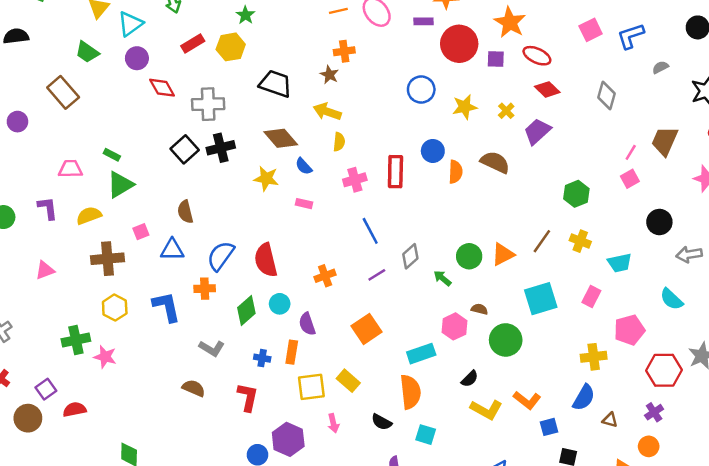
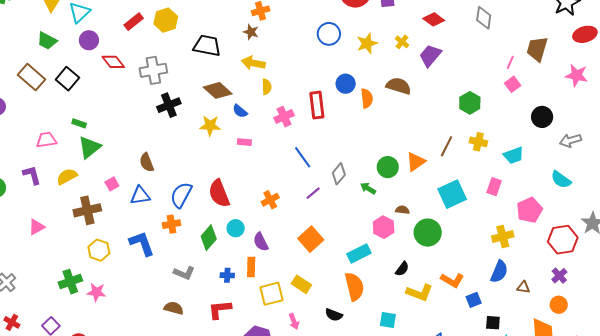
black square: (185, 149) -> (67, 79), moved
red L-shape: (248, 397) -> (220, 309), turned -100
cyan square: (426, 435) -> (388, 320), moved

